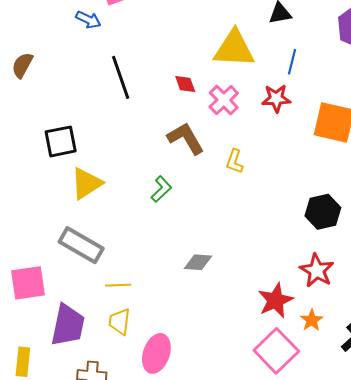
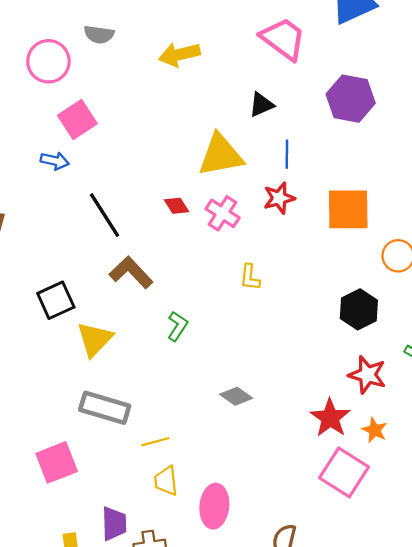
brown L-shape: (186, 138) -> (131, 272), moved
gray diamond: (198, 262) -> (236, 396), turned 44
purple trapezoid: (68, 325) -> (114, 524), moved, size x0.7

